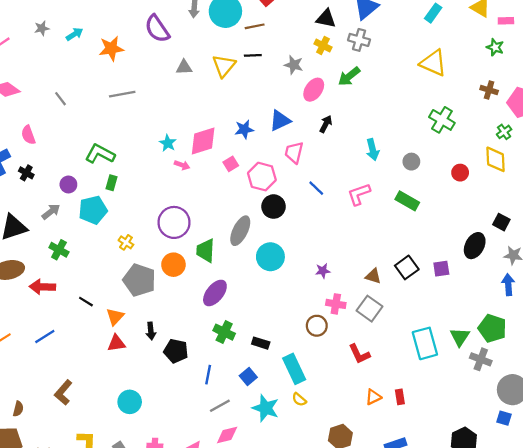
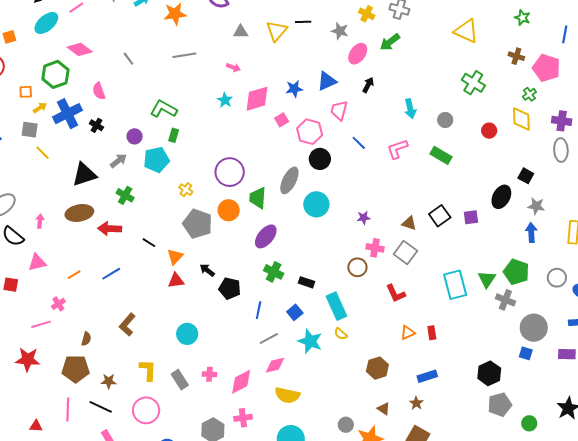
pink arrow: (182, 165) -> (233, 67), moved
black arrow: (151, 331) -> (207, 270), turned 133

